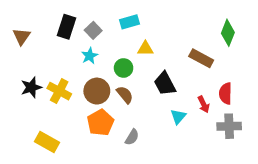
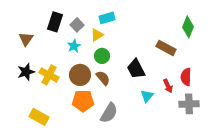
brown triangle: (22, 36) -> (26, 39), moved
yellow triangle: (145, 49) -> (97, 35), moved, turned -32
orange pentagon: (100, 123) -> (83, 101), turned 30
gray semicircle: (132, 137) -> (109, 113), size x1.5

